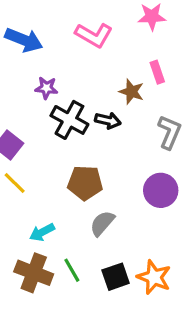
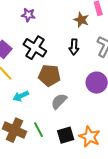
black cross: (69, 120) -> (35, 48), moved
black arrow: (108, 120) -> (74, 47), moved, turned 77
cyan arrow: (42, 232) -> (21, 96), moved

